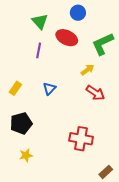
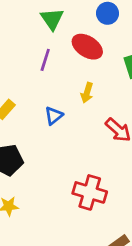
yellow arrow: (88, 70) -> (87, 93), moved, turned 136

